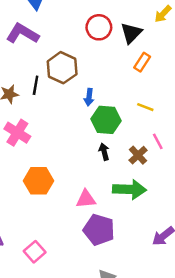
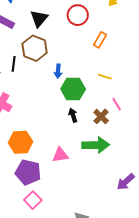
red circle: (99, 27) -> (78, 15), moved
black triangle: (131, 33) -> (39, 19), moved
purple pentagon: (99, 230) -> (28, 172), moved
pink square: (35, 252) -> (33, 200), moved

